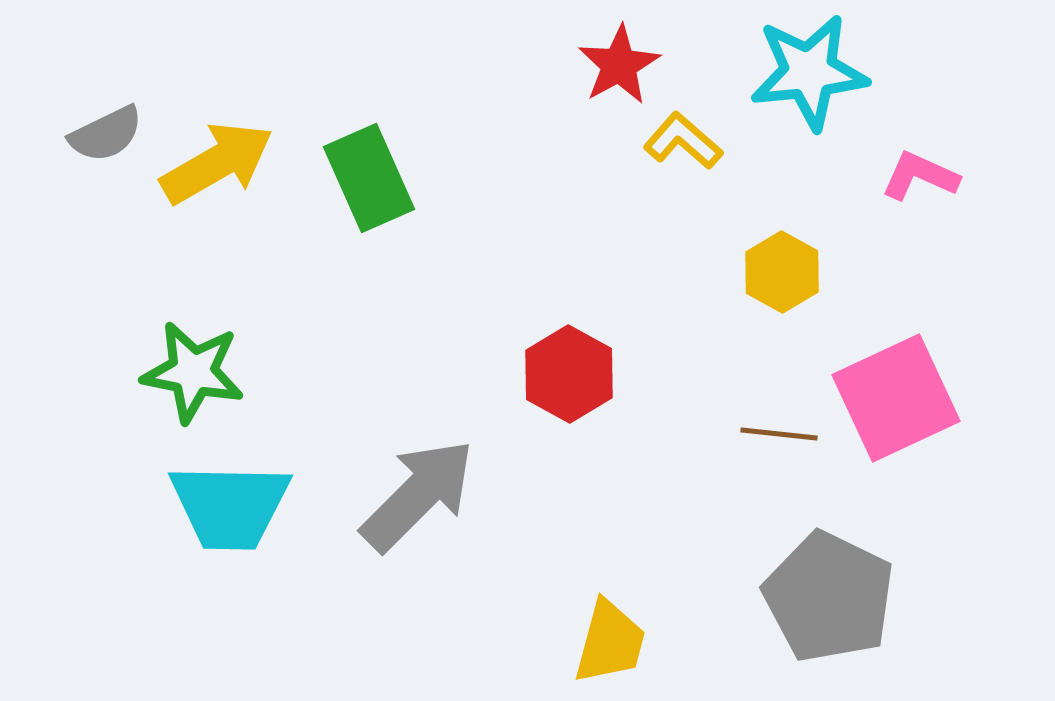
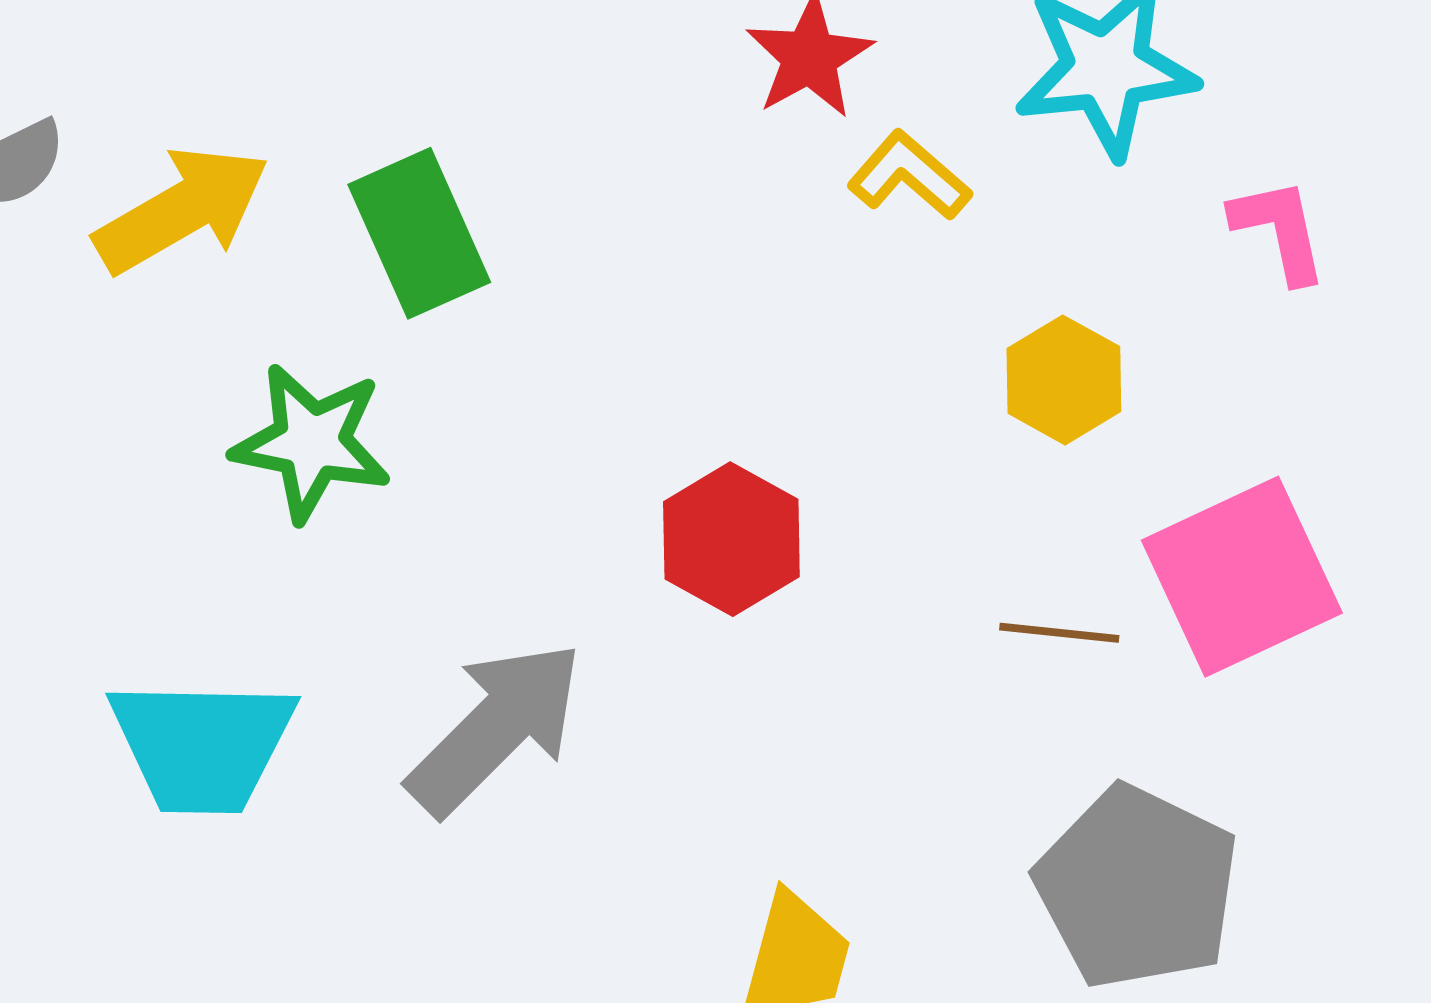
pink L-shape: (920, 176) -> (1279, 230), turned 54
green star: (193, 372) -> (312, 442), moved

